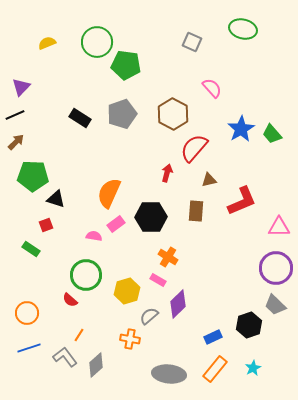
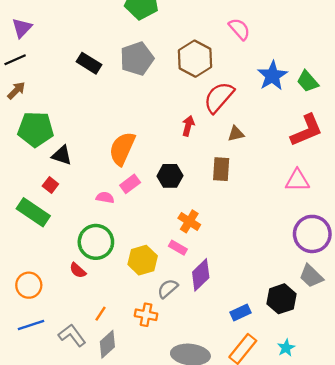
red L-shape: (242, 201) -> (307, 130), moved
black hexagon: (151, 217) -> (170, 176), size x0.7
red square: (46, 225) -> (50, 185), turned -32
pink triangle: (279, 227) -> (297, 180), moved
green rectangle: (31, 249) -> (33, 212), size x1.6
orange line: (79, 335) -> (100, 314), moved

